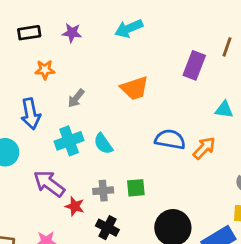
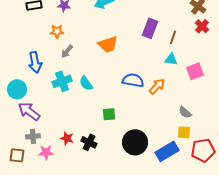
brown line: (227, 47) -> (173, 37), moved
orange star: (45, 70) -> (57, 31), moved
purple arrow: (49, 184) -> (29, 111), moved
gray cross: (103, 191) -> (33, 136), moved
red star: (75, 206) -> (67, 138), moved

